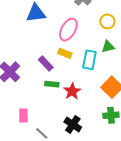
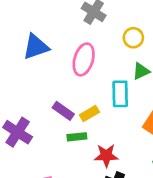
yellow rectangle: (65, 53) -> (89, 114), moved, turned -40
red star: (72, 91) -> (106, 156), moved, turned -30

